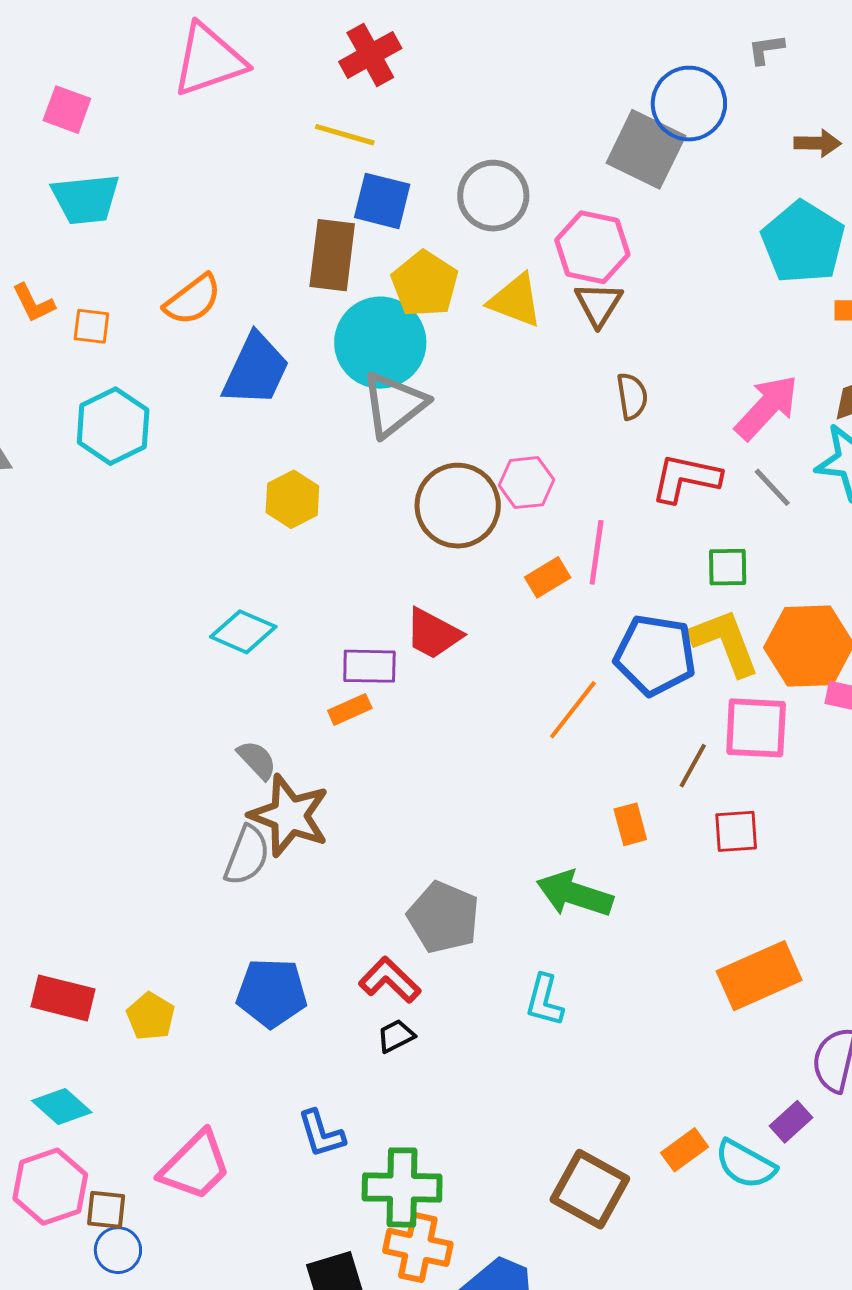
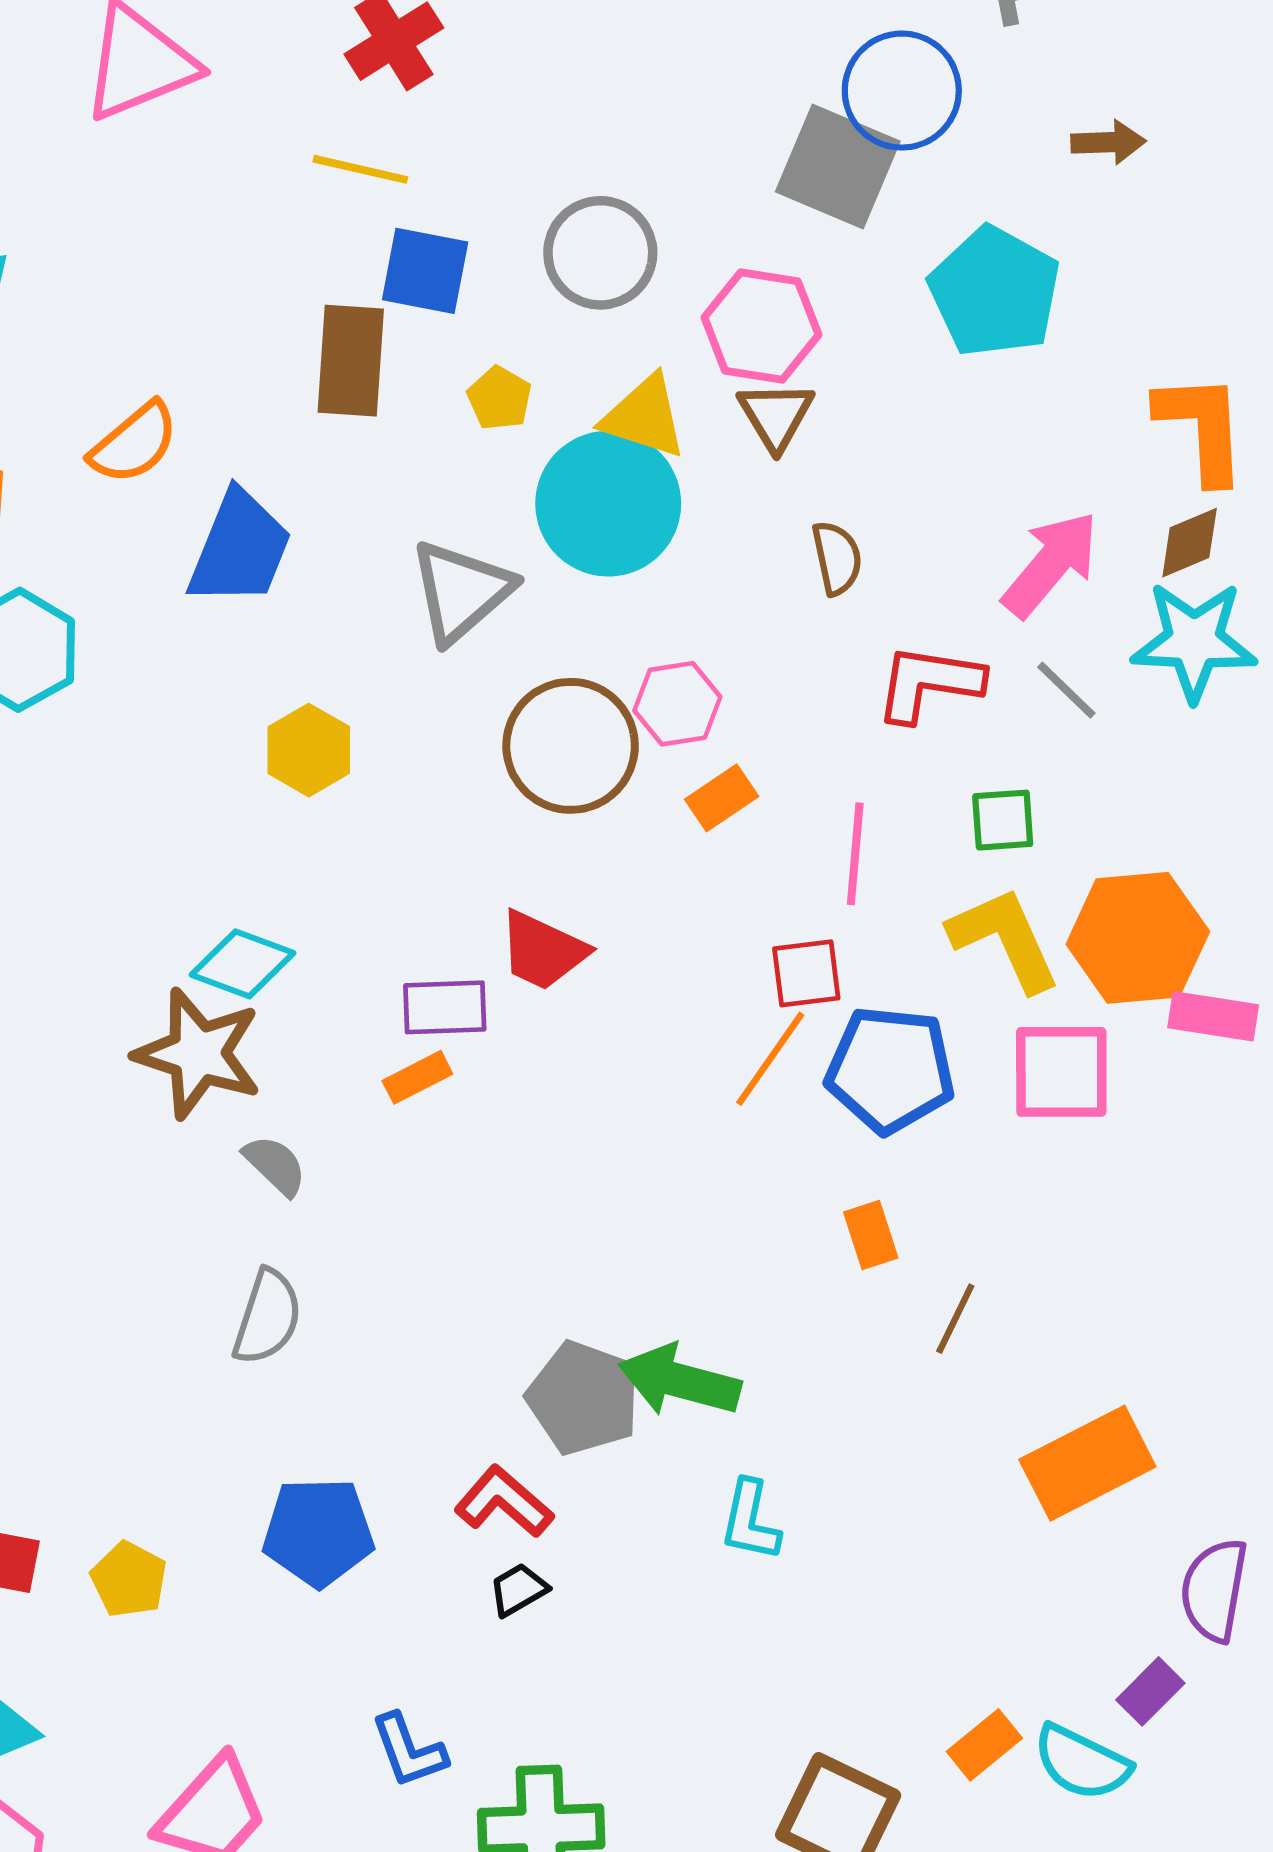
cyan pentagon: (803, 242) -> (995, 292), moved
yellow pentagon: (425, 284) -> (499, 398), size x0.6
cyan circle: (380, 343) -> (608, 504), moved
pink line: (597, 552) -> (855, 854), moved
orange rectangle: (548, 577) -> (722, 798), moved
blue pentagon: (655, 655) -> (890, 1070), moved
brown line: (693, 766) -> (955, 1319), moved
brown star: (289, 816) -> (198, 1054), moved
red square: (736, 831) -> (806, 973), moved
green arrow: (575, 894) -> (679, 1381), moved

